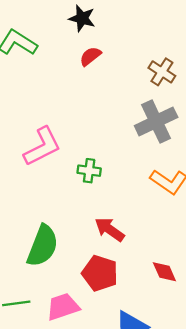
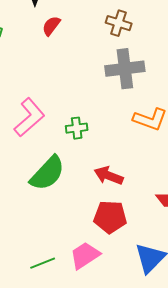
gray cross: (156, 122) -> (125, 69), turned 33
green semicircle: (43, 246) -> (47, 173), moved, turned 36

